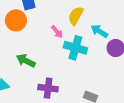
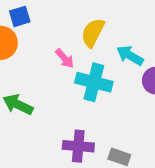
purple cross: (48, 88) -> (78, 146), moved

